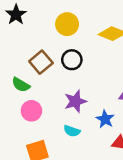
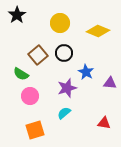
blue star: (105, 119) -> (86, 72), moved
cyan semicircle: (72, 131) -> (64, 113), turned 120

